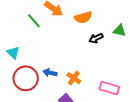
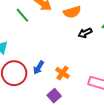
blue arrow: (50, 73) -> (39, 68), turned -72

